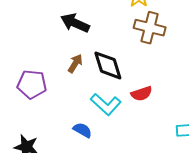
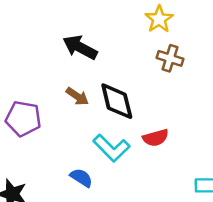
brown cross: (150, 28) -> (170, 58), size x0.7
brown arrow: (75, 63) -> (77, 96), turned 90

